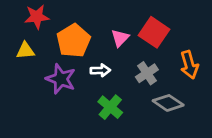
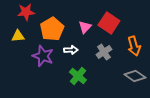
gray diamond: (168, 103) -> (135, 76), moved

